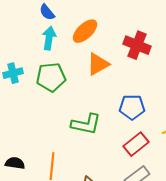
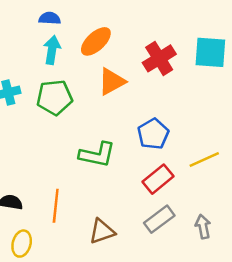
blue semicircle: (47, 12) -> (50, 18), turned 132
red cross: (137, 45) -> (159, 58), turned 36
blue pentagon: (132, 107) -> (153, 134), turned -30

